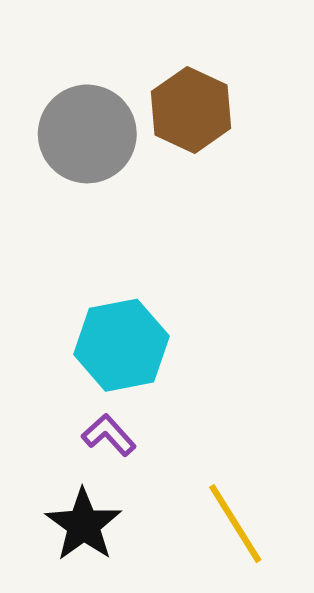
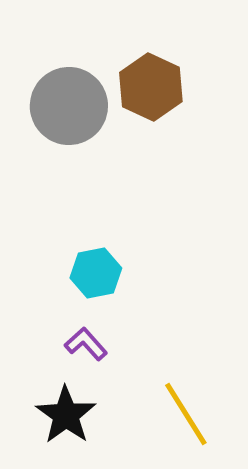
cyan hexagon: (121, 345) -> (96, 273), size x0.7

